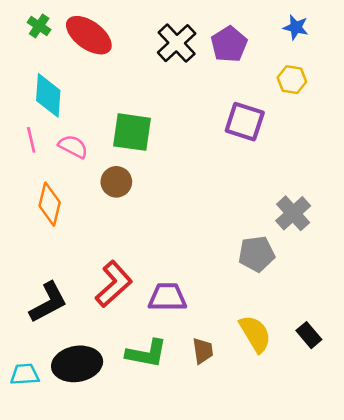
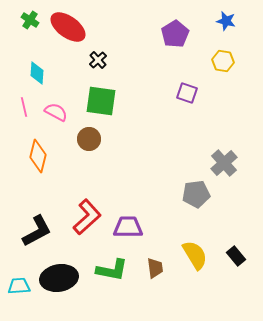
black cross: (177, 43) -> (98, 60), moved, size x0.6
cyan diamond: (48, 95) -> (37, 73), size x0.7
purple square: (245, 122) -> (187, 93), size x0.7

